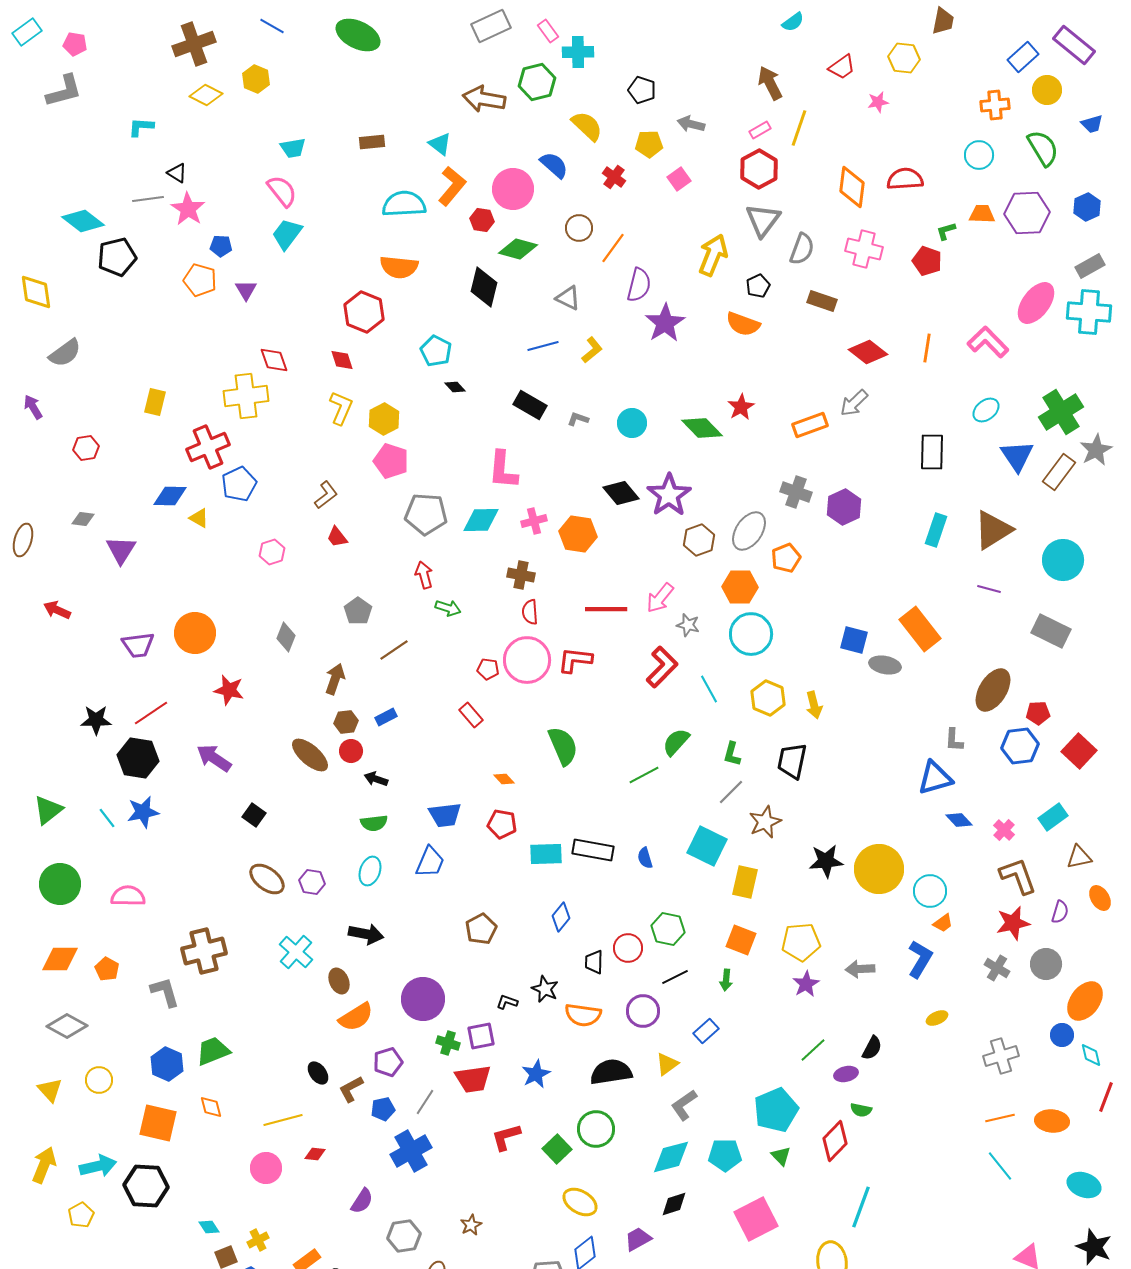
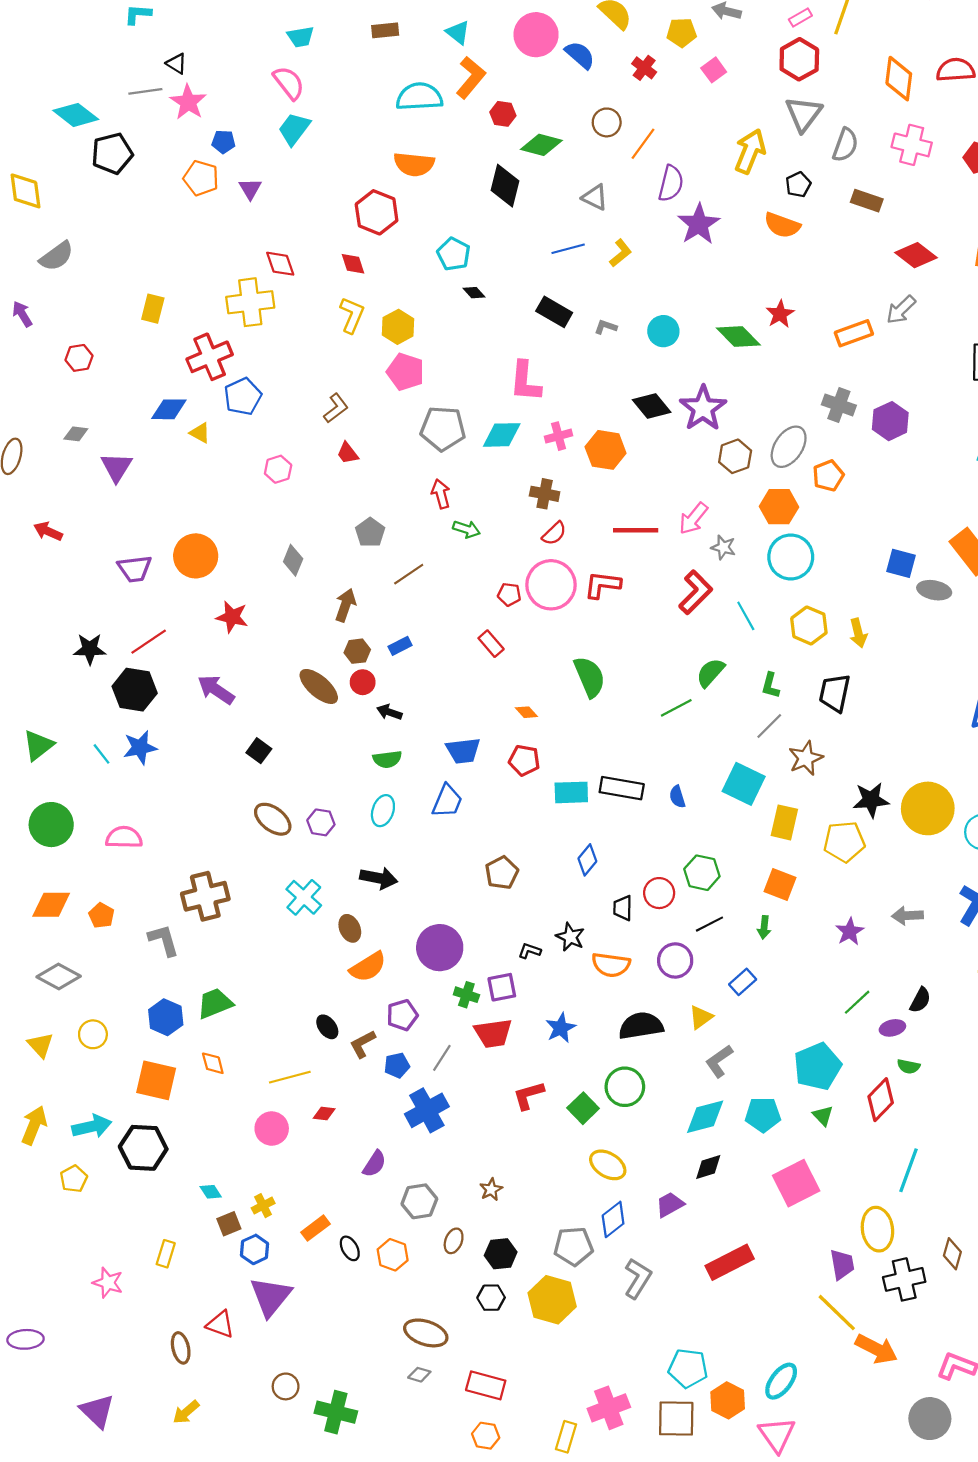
pink circle: (513, 189) -> (536, 35), moved
red semicircle: (530, 612) -> (554, 533), turned -130
yellow pentagon: (801, 942) -> (844, 842), moved

